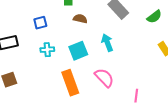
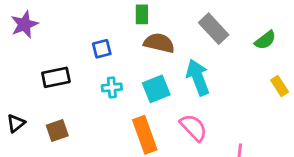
brown semicircle: (80, 19) -> (159, 43), size x1.5
cyan arrow: (107, 43) -> (198, 77), size x1.4

